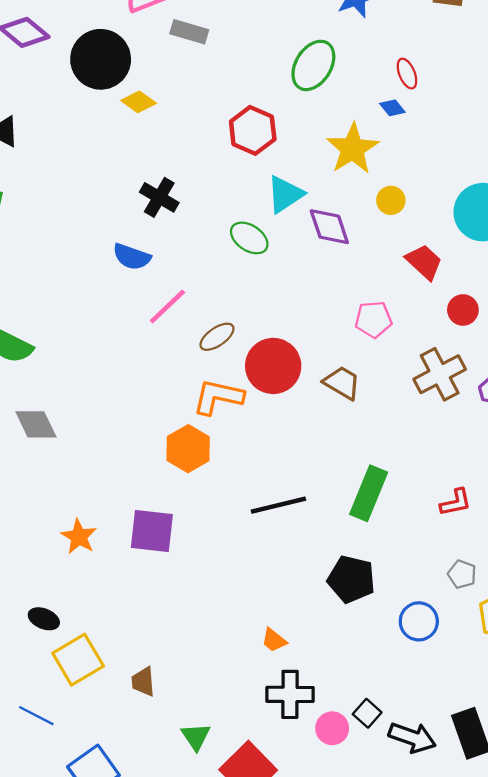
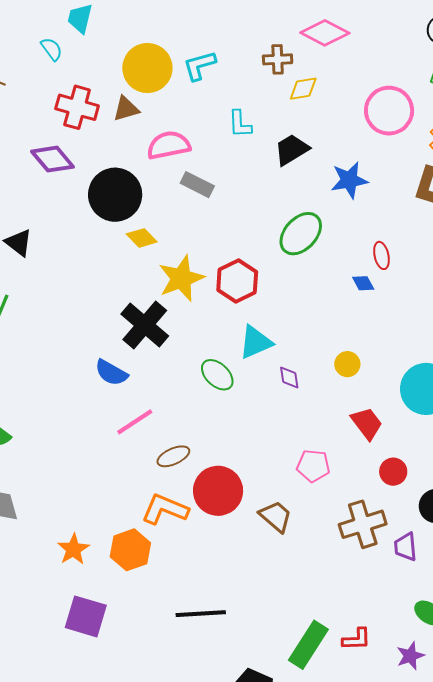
yellow star: (353, 149) -> (181, 278), moved
black cross: (159, 197) -> (145, 325), size x1.4
purple diamond: (329, 227) -> (289, 378), size x0.6
green rectangle: (369, 493) -> (308, 645), moved
orange star: (79, 537) -> (73, 549), moved

